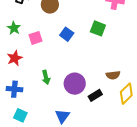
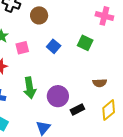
brown semicircle: (113, 75) -> (100, 83), moved
green arrow: (46, 77) -> (30, 88), size x1.5

